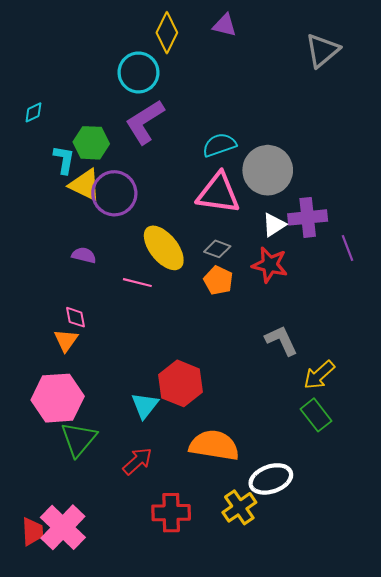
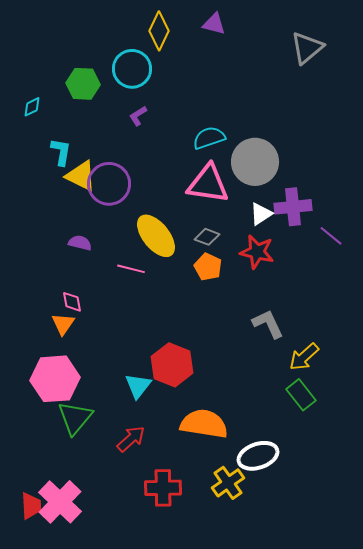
purple L-shape: (145, 122) -> (138, 116), size x0.5
green hexagon: (91, 143) -> (83, 84), moved
purple line: (348, 248) -> (331, 236), turned -30

